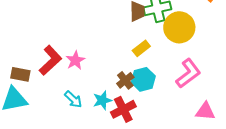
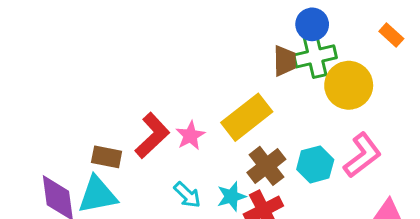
yellow rectangle: (141, 48) -> (247, 117), moved, size x1.8
cyan hexagon: (143, 79) -> (315, 164), moved
brown cross: (125, 80) -> (266, 166), size x1.4

